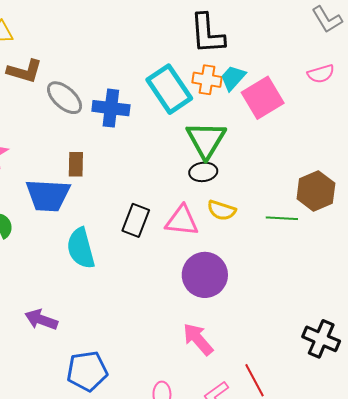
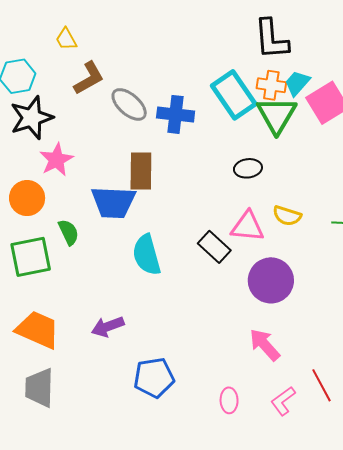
brown L-shape: (25, 71) -> (89, 78), turned -45
green triangle: (206, 140) -> (277, 115), moved
brown rectangle: (76, 164) -> (141, 171), size x1.5
black ellipse: (203, 172) -> (248, 168), moved
black rectangle: (136, 220) -> (214, 247), moved, turned -68
purple arrow: (41, 320) -> (108, 327), turned -40

